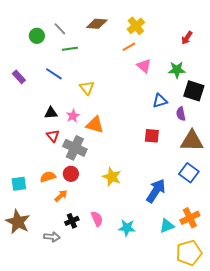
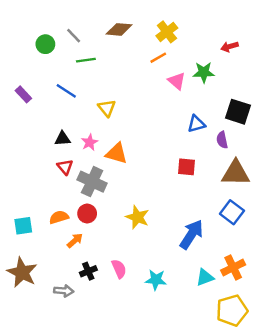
red arrow: (187, 38) -> (229, 47), turned 40
green star: (177, 70) -> (204, 72), moved

